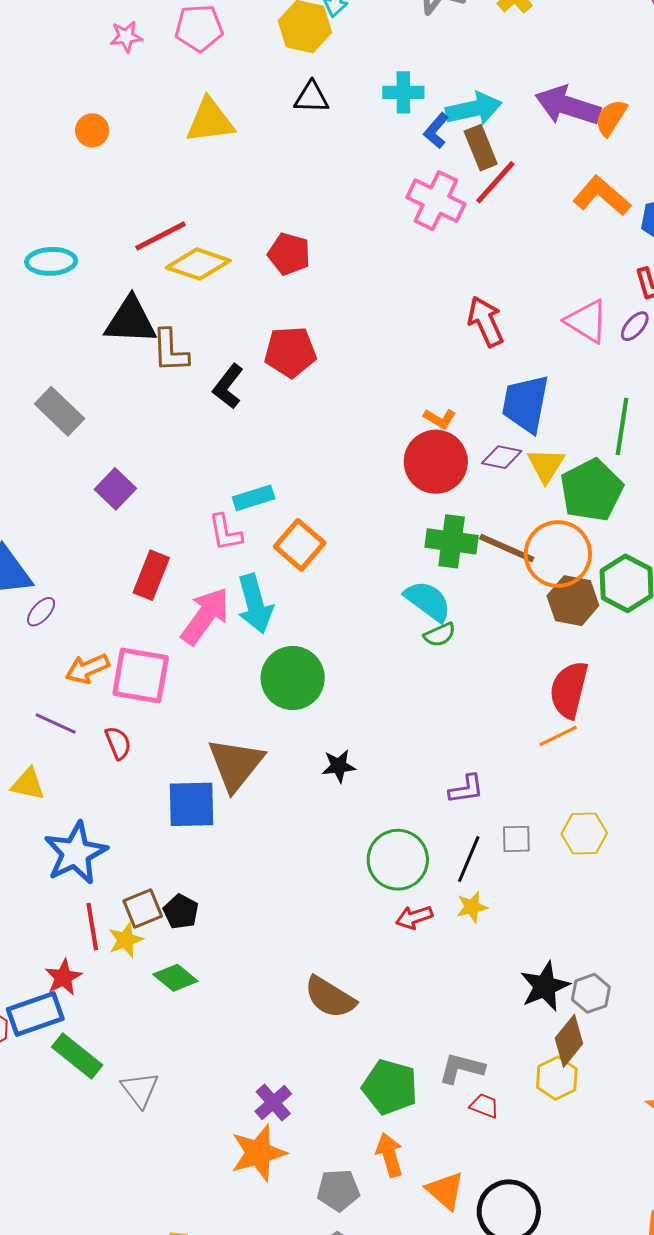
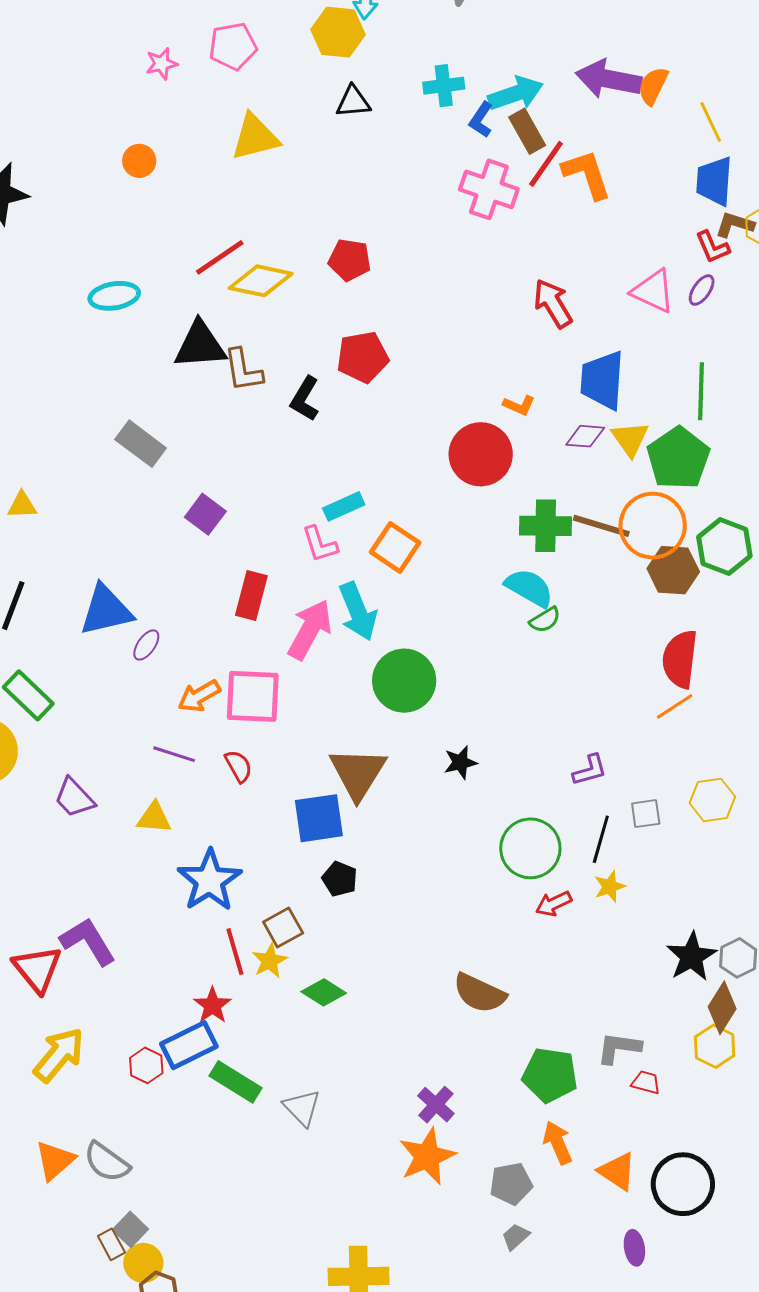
orange L-shape: (602, 196) -> (587, 174), moved, turned 38
red circle: (436, 462) -> (481, 454), moved
black pentagon: (181, 912) -> (340, 879), moved

